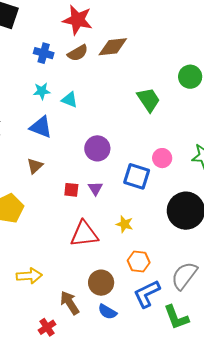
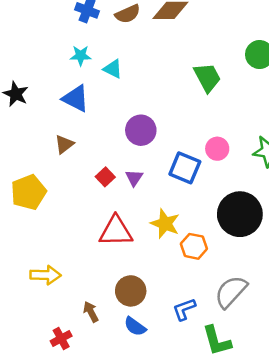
red square: (71, 190) -> (105, 177), turned 35
yellow star: (125, 224) -> (165, 224), size x1.4
orange hexagon: (139, 261) -> (194, 246), moved
blue L-shape: (147, 294) -> (184, 309), size x0.7
brown arrow: (70, 303) -> (91, 312), size x0.7

